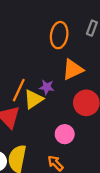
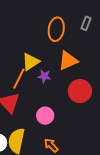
yellow triangle: (33, 99) -> (31, 62), moved
pink circle: (65, 134) -> (45, 116), moved

